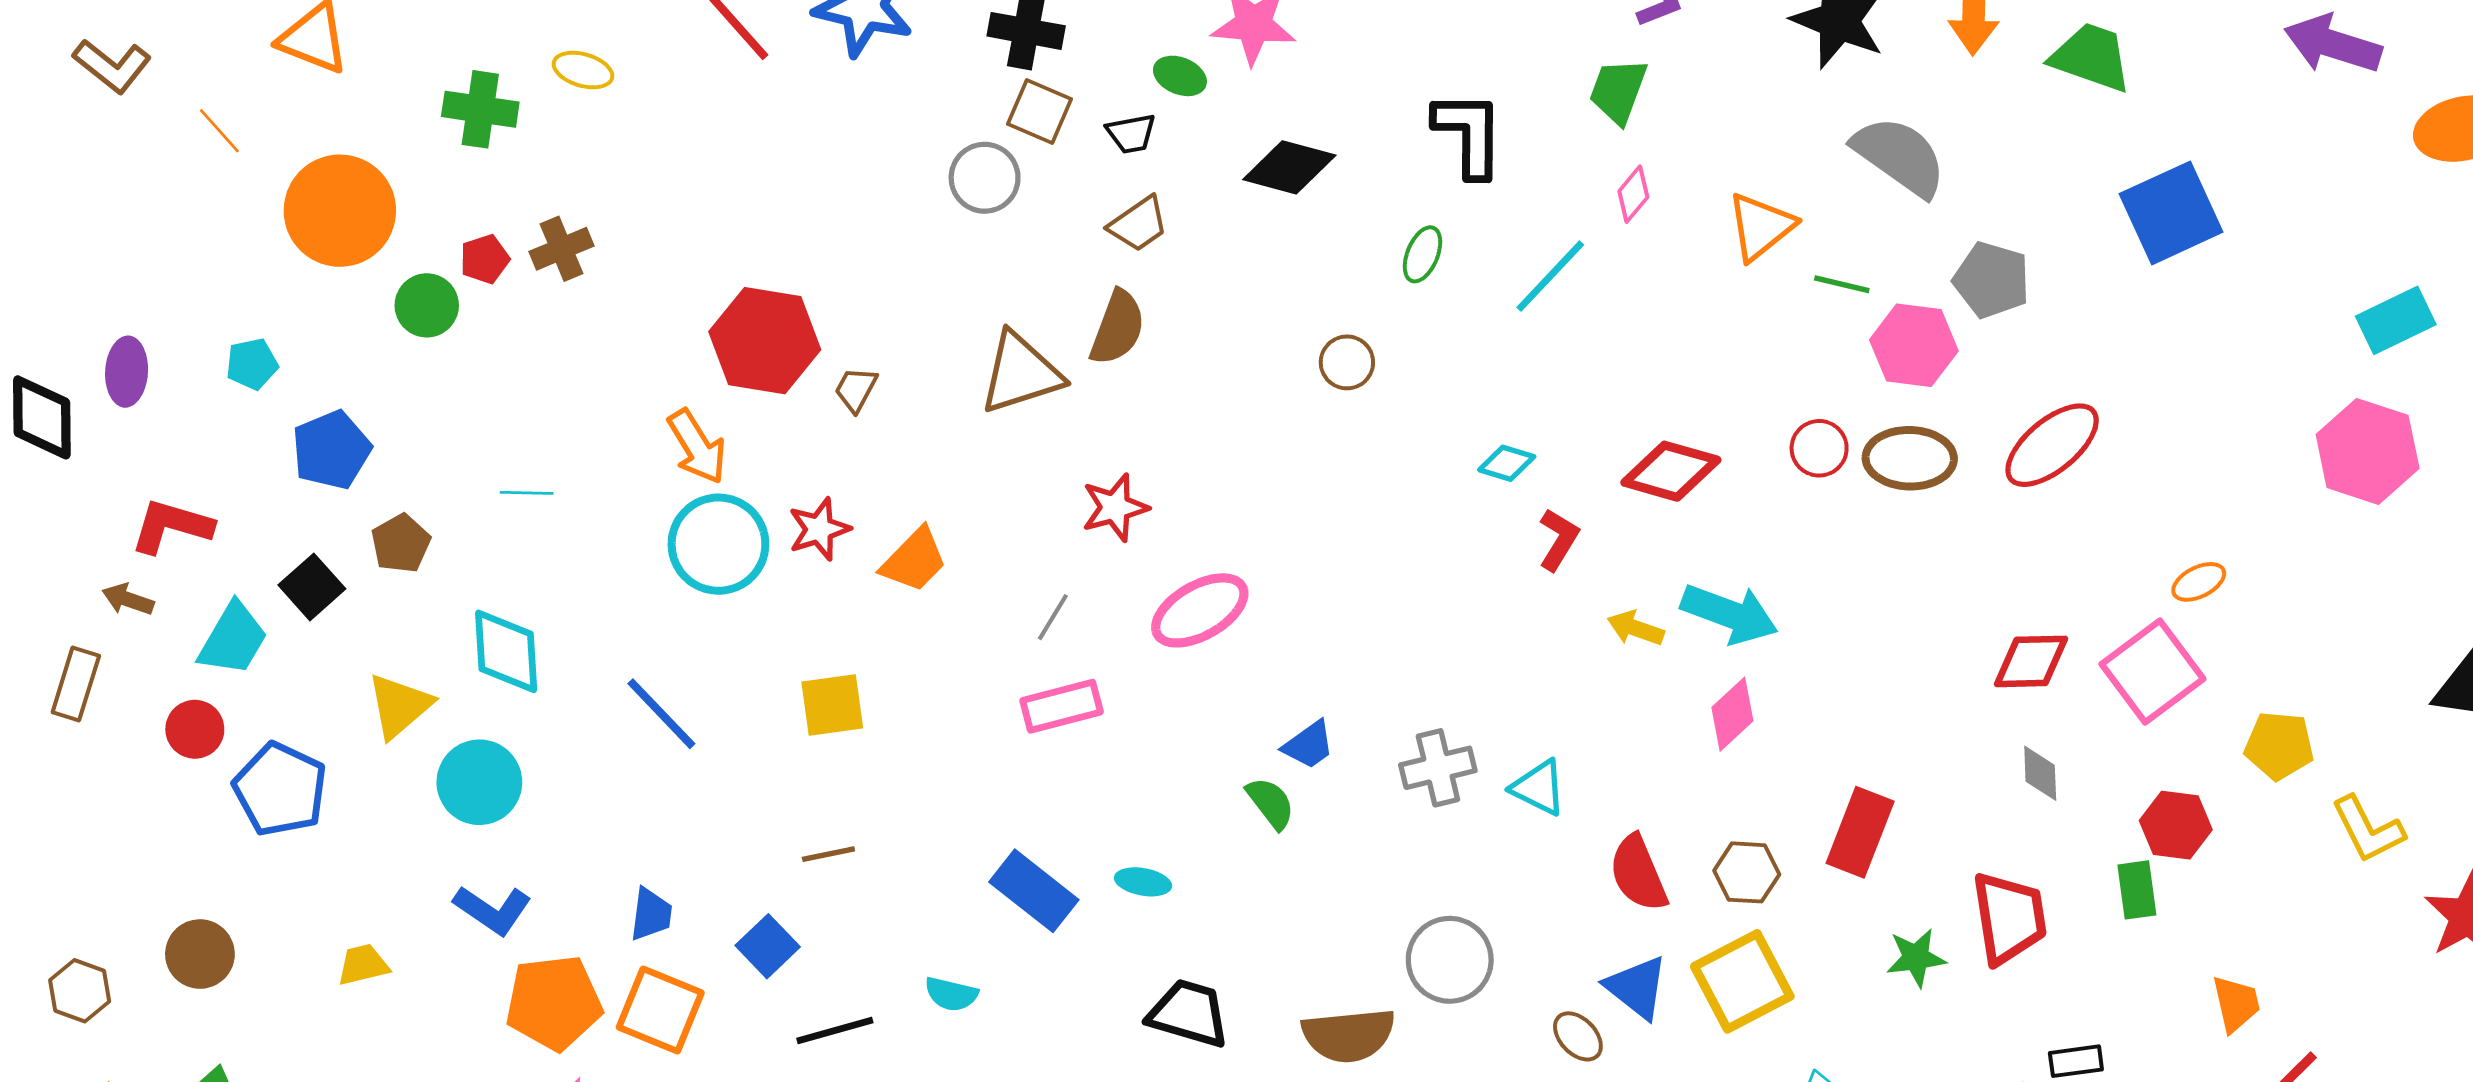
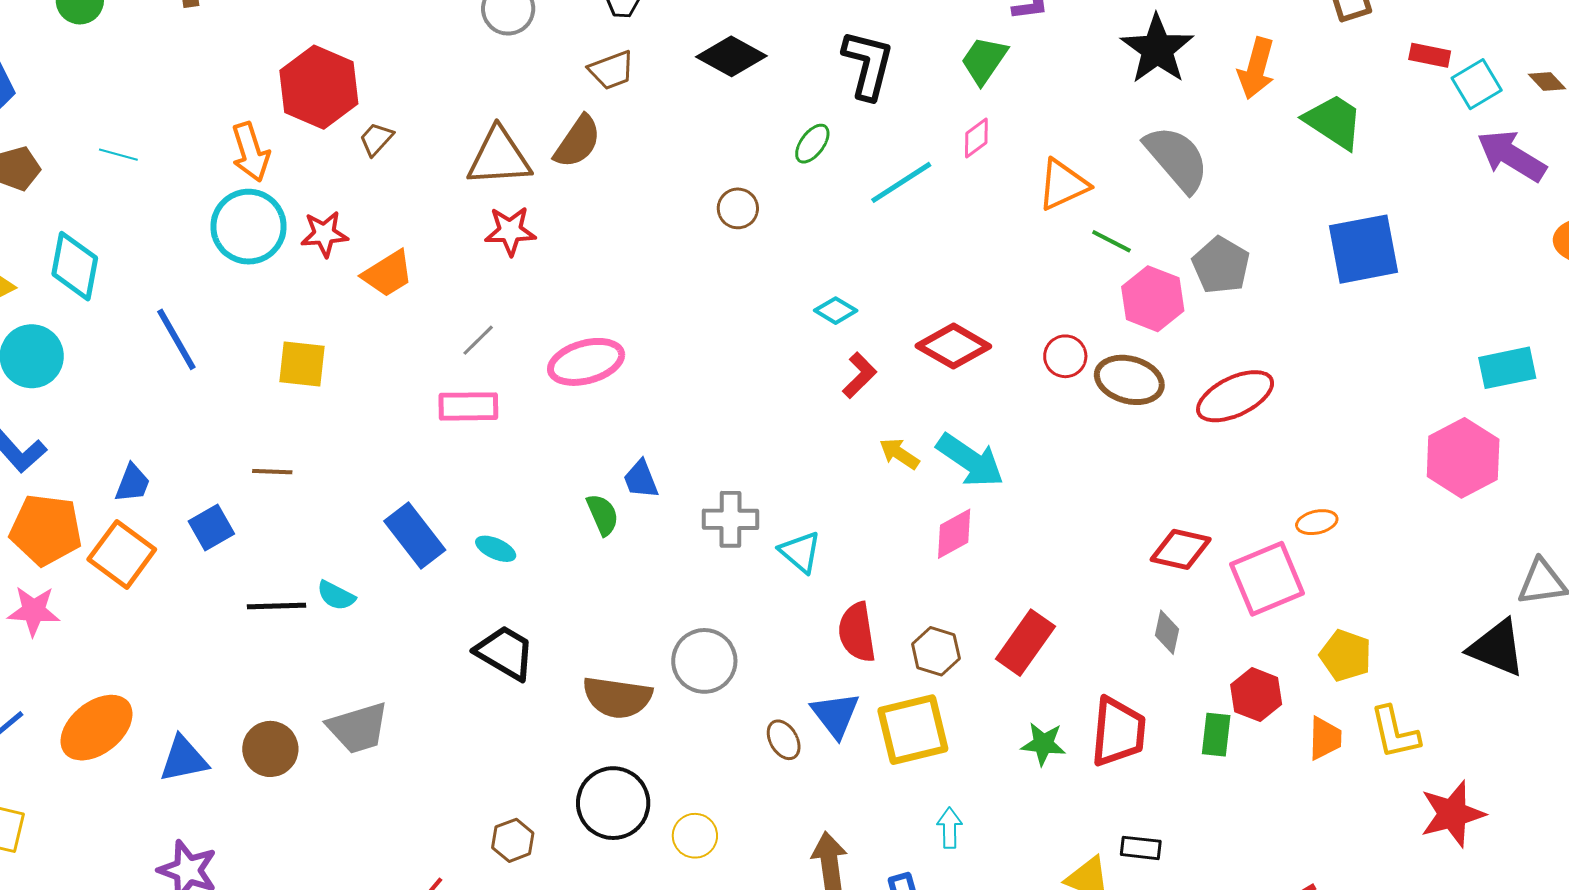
red star: (1115, 508) -> (510, 231), moved
blue trapezoid: (1309, 745) -> (641, 479), turned 90
orange trapezoid: (2236, 1004) -> (1325, 738), moved
black line: (835, 1030) -> (277, 606), moved

